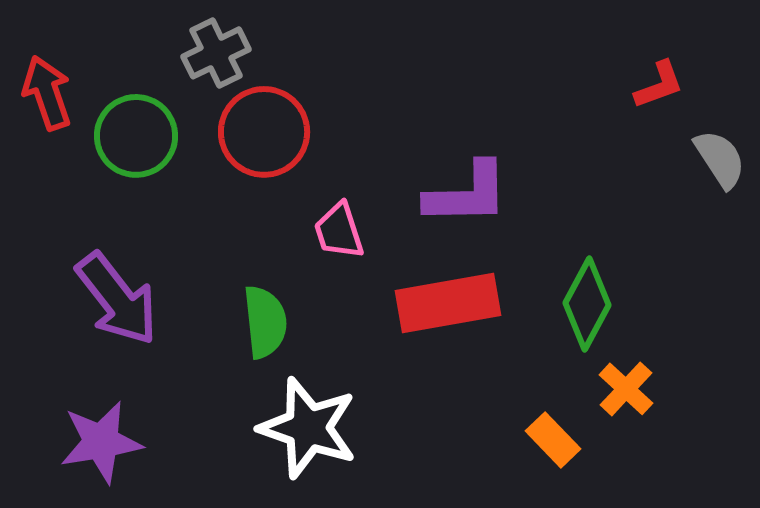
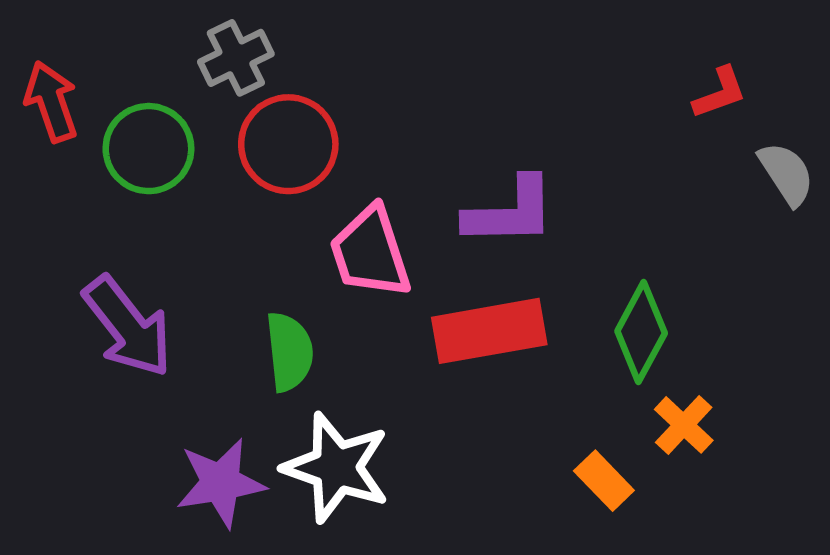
pink trapezoid: (339, 231) -> (370, 252), size x1.5
purple star: (101, 442) -> (221, 483), moved

